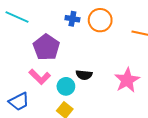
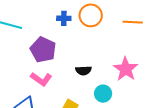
cyan circle: (66, 86) -> (103, 94), moved

